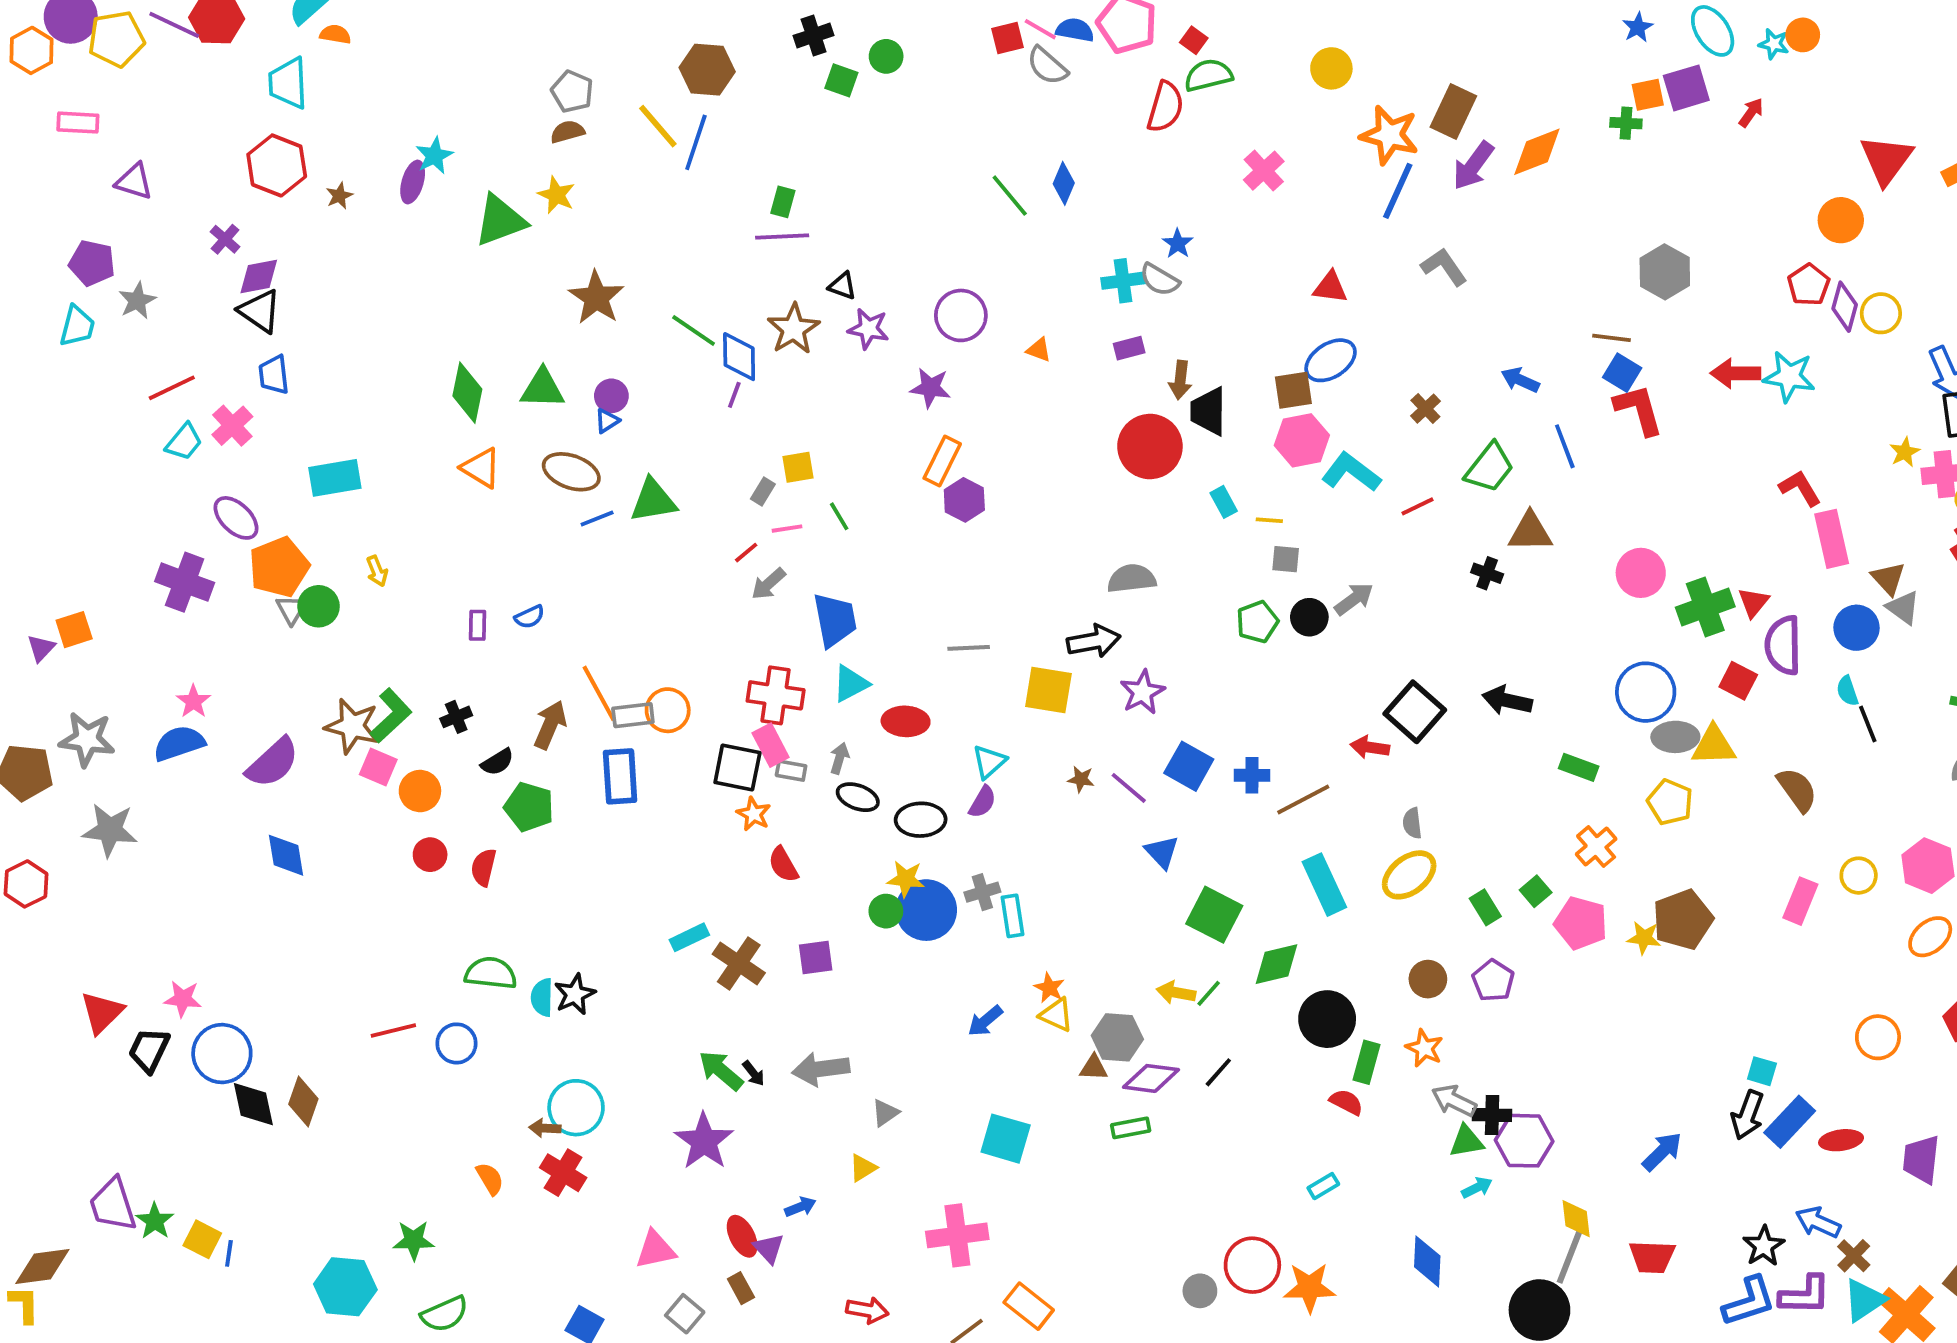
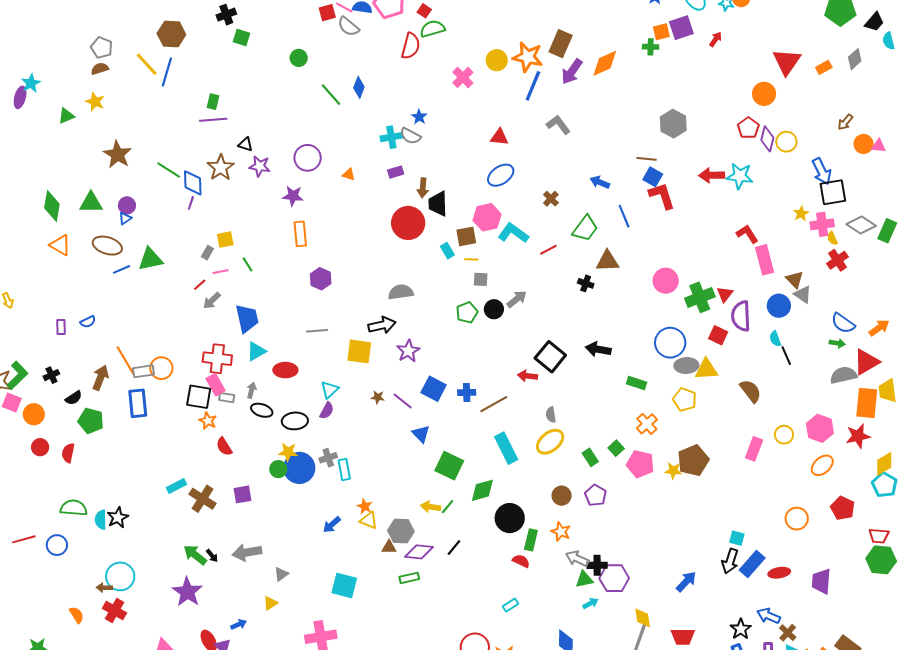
green circle: (886, 56) -> (299, 58), moved
yellow circle: (1331, 68) -> (497, 60), moved
green triangle: (500, 220) -> (66, 116), size x0.6
brown square: (1293, 390) -> (466, 236), moved
orange rectangle: (942, 461) -> (300, 234), turned -30
purple hexagon: (964, 500) -> (321, 279), moved

